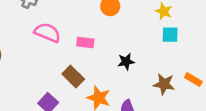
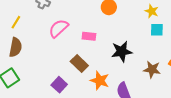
pink semicircle: (47, 33) -> (59, 28), turned -65
black star: (126, 62) -> (122, 52), size x1.5

